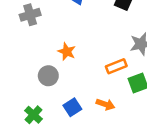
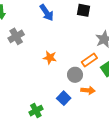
gray circle: (48, 76) -> (75, 75), moved
green cross: (34, 115) -> (36, 111), turned 32

